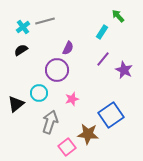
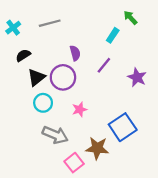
cyan cross: (23, 27) -> (13, 28), moved
purple semicircle: (68, 48) -> (75, 53), turned -40
purple line: (103, 59) -> (104, 65), moved
black triangle: (16, 104) -> (36, 77), moved
gray arrow: (50, 122) -> (55, 135), turned 95

